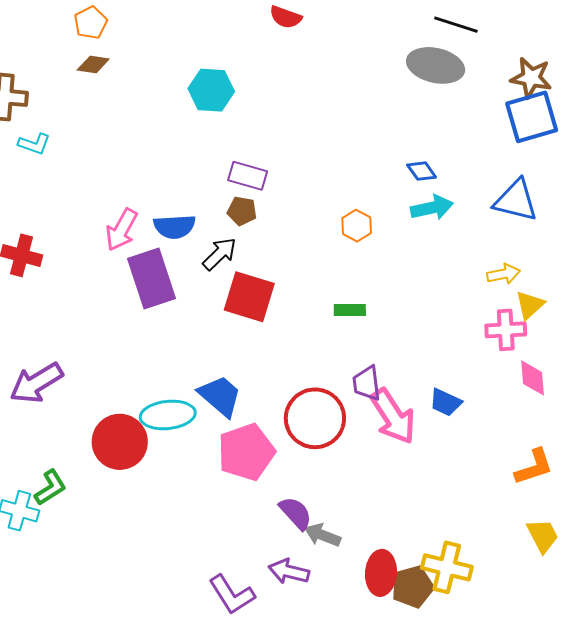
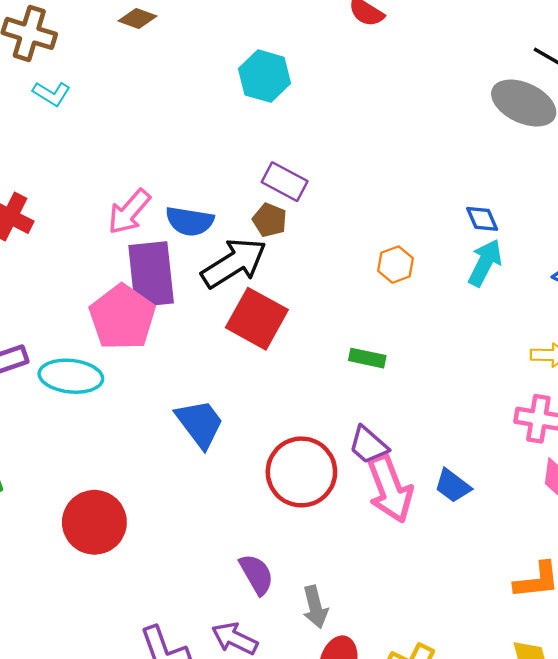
cyan arrow: (432, 208) -> (485, 263), turned -63
black arrow: (220, 254) -> (234, 263), size x1.5
purple trapezoid: (367, 383) -> (368, 445), turned -54
cyan ellipse: (168, 415) -> (71, 376), moved
red circle: (120, 442) -> (94, 522), moved
pink pentagon: (246, 452) -> (122, 317), moved, turned -30
gray arrow: (322, 535) -> (315, 607), moved, turned -138

